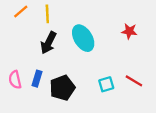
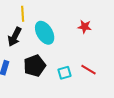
yellow line: (47, 14) -> (23, 14), moved
black pentagon: (62, 88) -> (35, 66), moved

